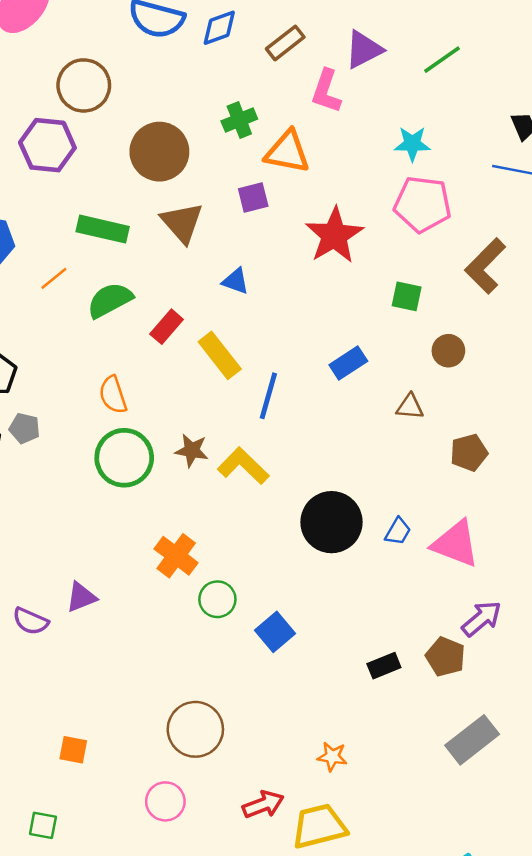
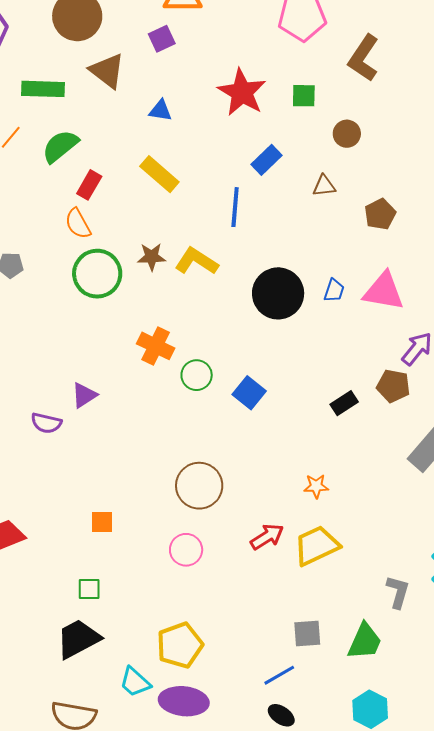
red star: (334, 235) -> (242, 92), moved
red rectangle: (167, 327) -> (89, 185), moved
blue line: (268, 396) -> (235, 207), moved

